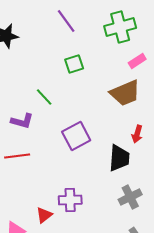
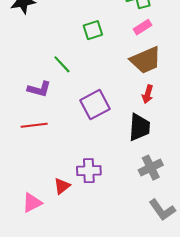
pink rectangle: (137, 61) -> (142, 27), moved
red arrow: (137, 134) -> (148, 94), moved

